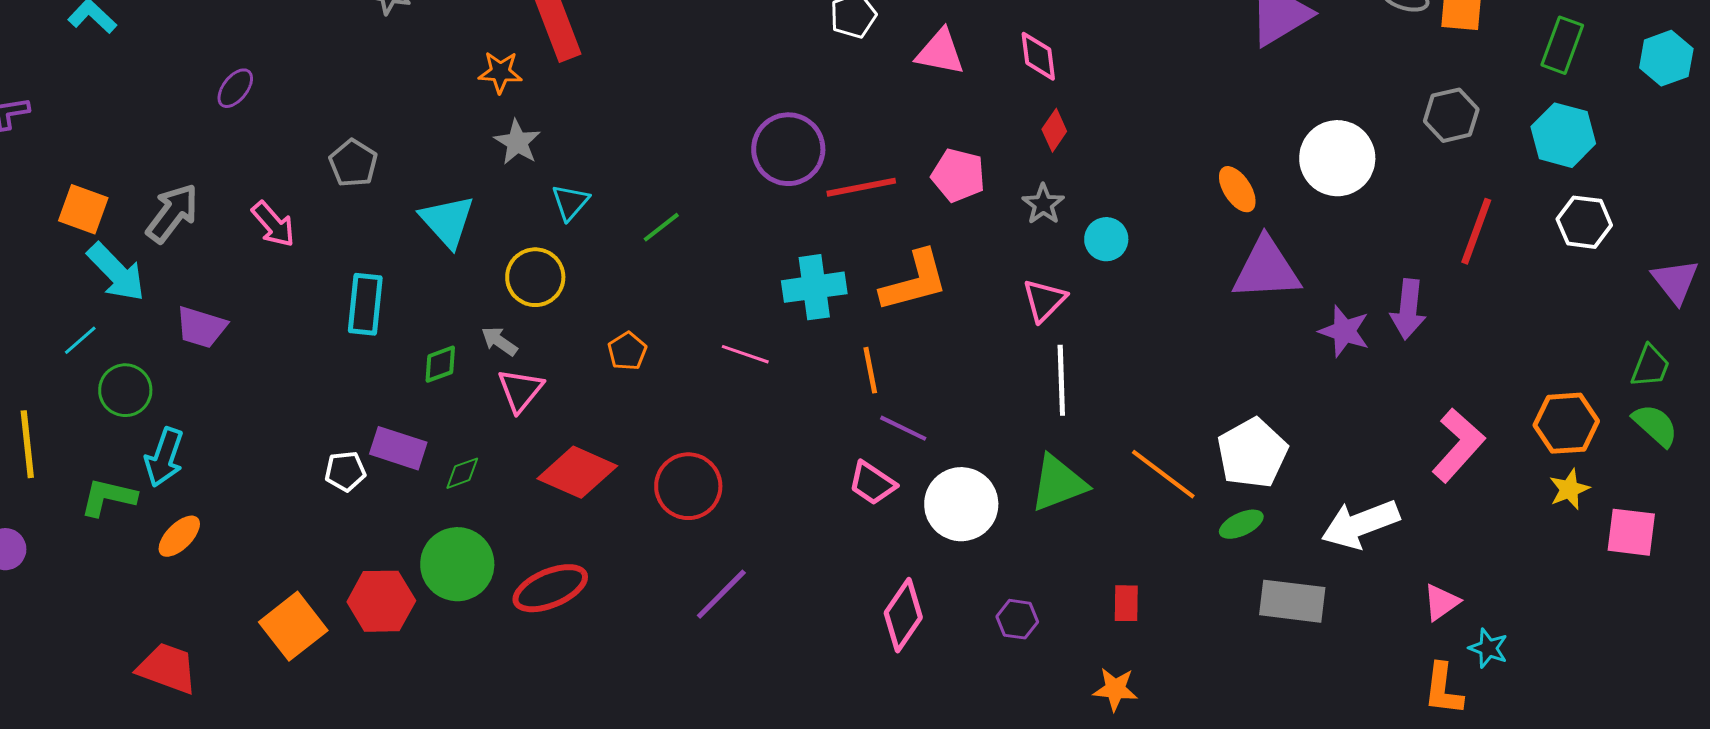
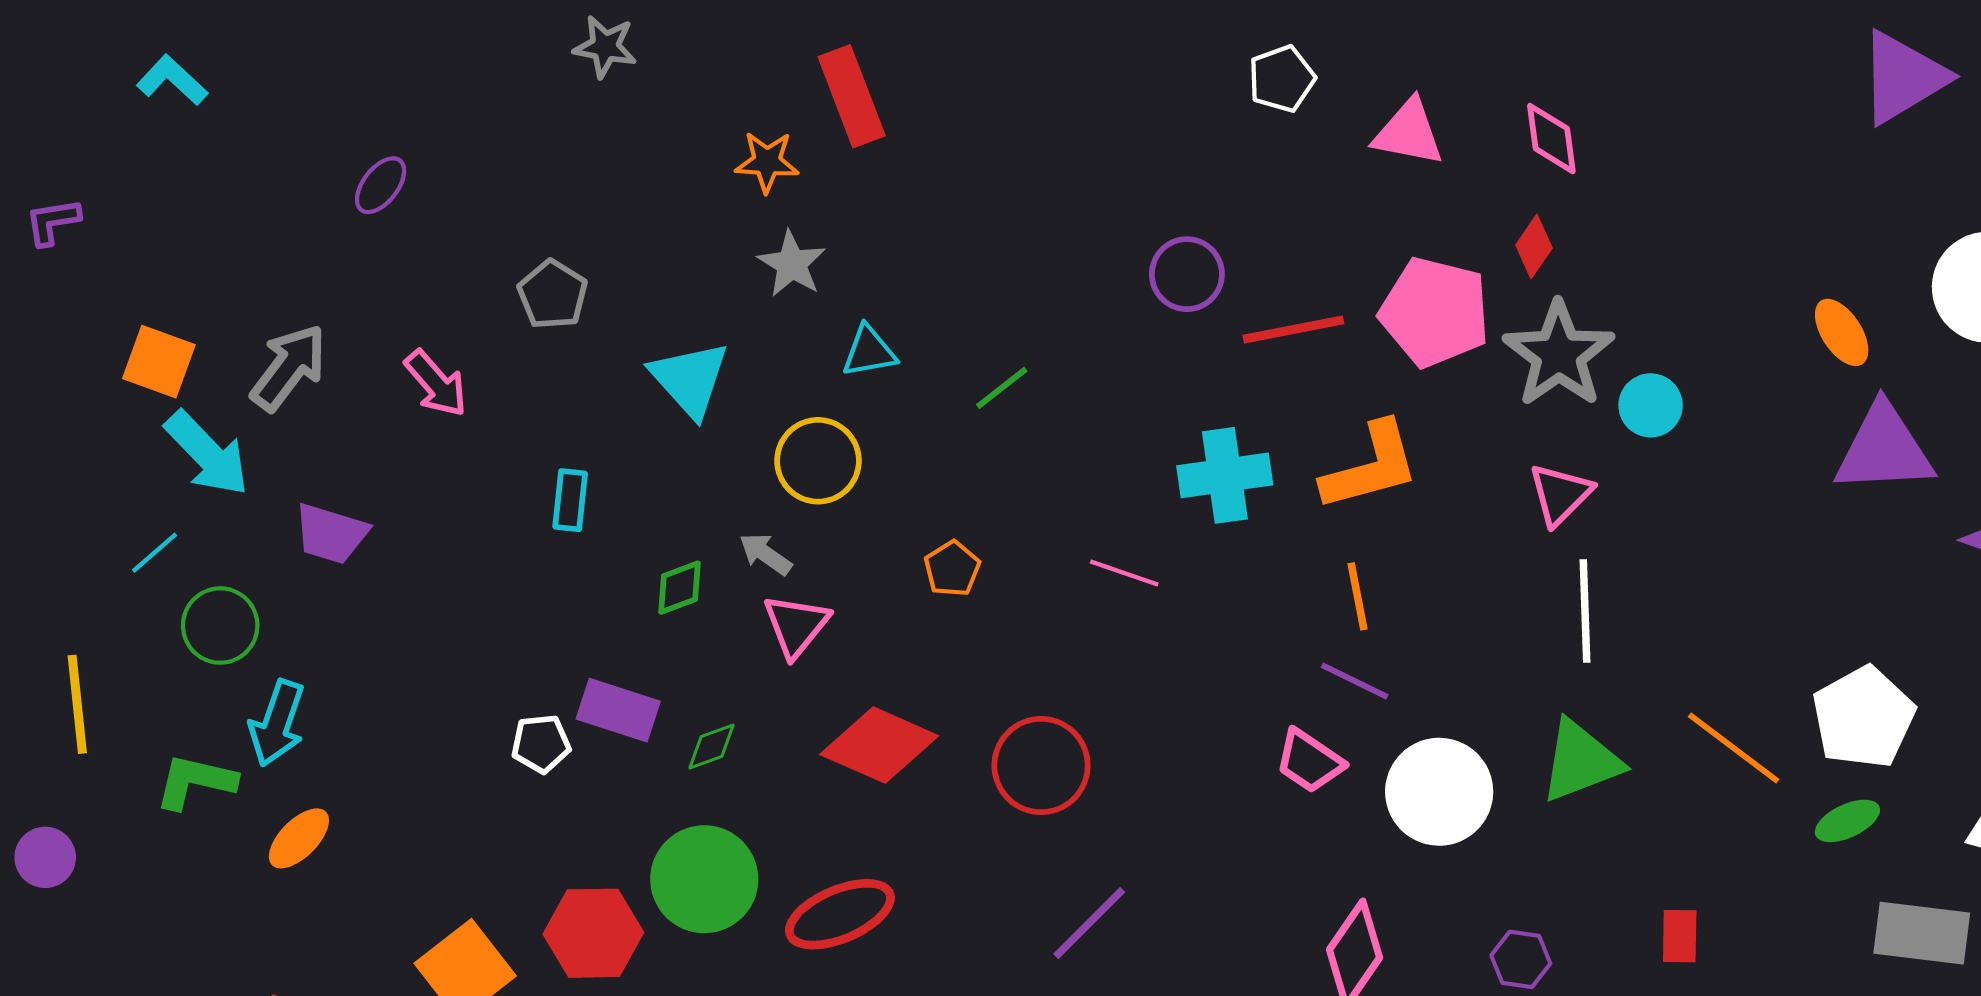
red diamond: (1054, 130) -> (1534, 246), moved
purple circle: (788, 149) -> (1187, 274), size x0.7
pink pentagon: (958, 175) -> (1435, 312), size x1.4
cyan triangle: (570, 202) -> (869, 351), turned 39
gray star: (1043, 204) -> (1559, 354), size x1.8
cyan rectangle: (365, 304) -> (570, 500), size x0.7
orange line: (870, 370) -> (1357, 596), moved

